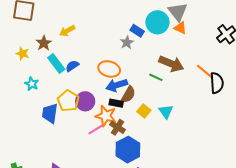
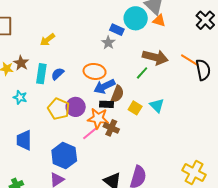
brown star: (44, 43) -> (21, 63), moved
cyan rectangle: (56, 63) -> (41, 74), turned 54
green line: (156, 77) -> (142, 73), turned -64
blue trapezoid: (50, 113) -> (24, 140), moved
blue hexagon: (128, 150) -> (64, 156), moved

